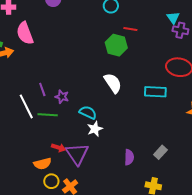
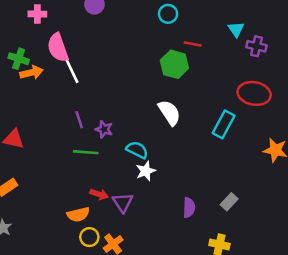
cyan triangle: (173, 18) -> (236, 29), moved
cyan rectangle: (155, 92) -> (224, 124), turned -65
white line: (26, 106) -> (70, 68), moved
purple triangle: (77, 154) -> (123, 202), size x0.7

